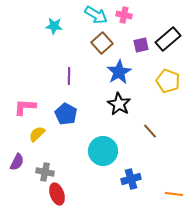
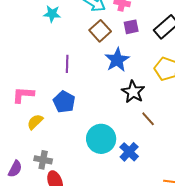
purple square: (141, 45) -> (131, 27), moved
black star: (119, 104) -> (133, 92), moved
purple semicircle: (17, 162) -> (15, 169), moved
blue cross: (131, 179) -> (129, 152), moved, turned -30

